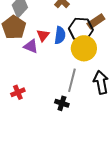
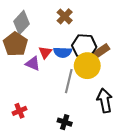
brown rectangle: (96, 21) -> (101, 51), moved
blue semicircle: (60, 35) -> (63, 52), turned 84
gray line: (72, 80) -> (69, 81), moved

